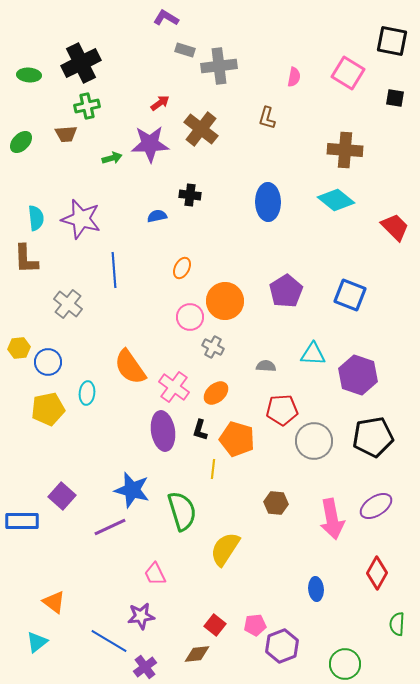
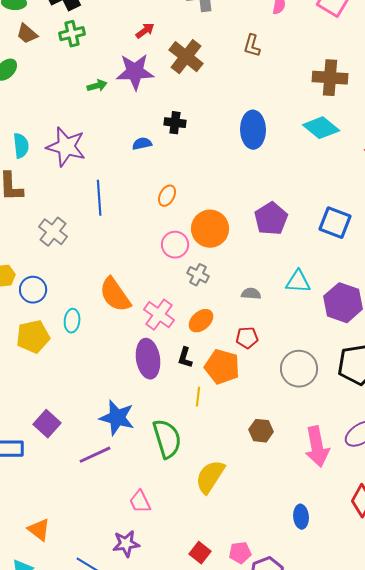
brown trapezoid: (66, 134) -> (27, 34), moved, turned 45
red pentagon: (282, 410) -> (247, 338), moved, size x0.7

